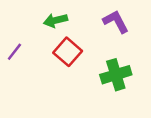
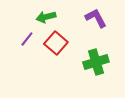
purple line: (14, 52) -> (27, 39), moved

